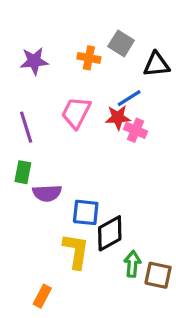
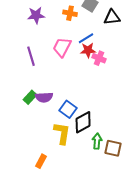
blue line: (129, 98) -> (86, 38), moved
green rectangle: (23, 172) -> (30, 97), moved, turned 32
blue square: (86, 212) -> (68, 109), turned 30

